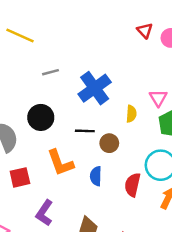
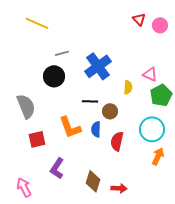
pink triangle: (158, 98) -> (150, 74), turned -35
black circle: (41, 117) -> (54, 76), moved
blue semicircle: (96, 176) -> (96, 129), moved
red semicircle: (133, 185) -> (117, 141), moved

